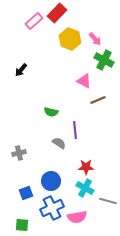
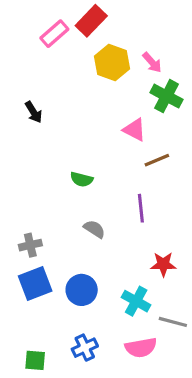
black arrow: (21, 70) -> (34, 112), turned -72
purple line: (75, 130) -> (141, 208), moved
red star: (86, 167) -> (163, 264), moved
blue square: (26, 193) -> (35, 284), moved, size x1.5
blue cross: (52, 208) -> (85, 348), moved, size x0.7
pink semicircle: (77, 217) -> (141, 348), moved

